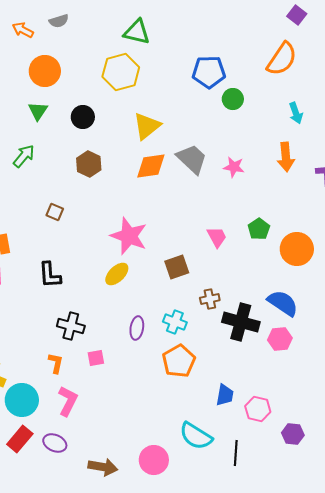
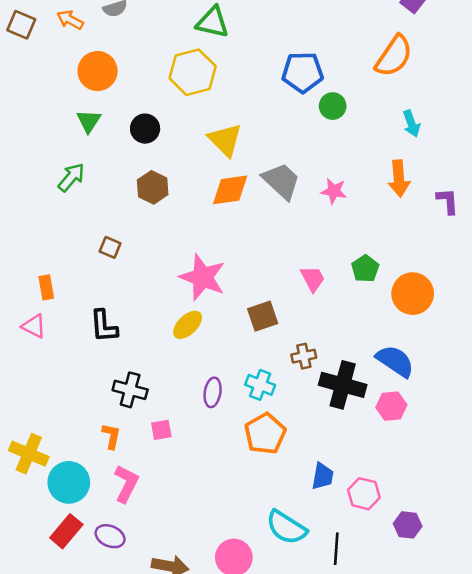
yellow triangle: (147, 126) -> (225, 140), turned -36

